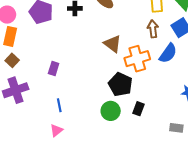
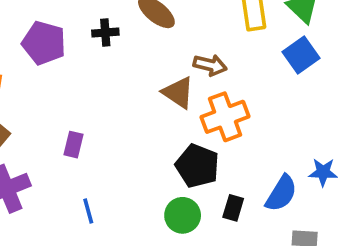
brown arrow: (153, 29) -> (210, 65), moved, turned 114
blue semicircle: (168, 53) -> (281, 193), moved

